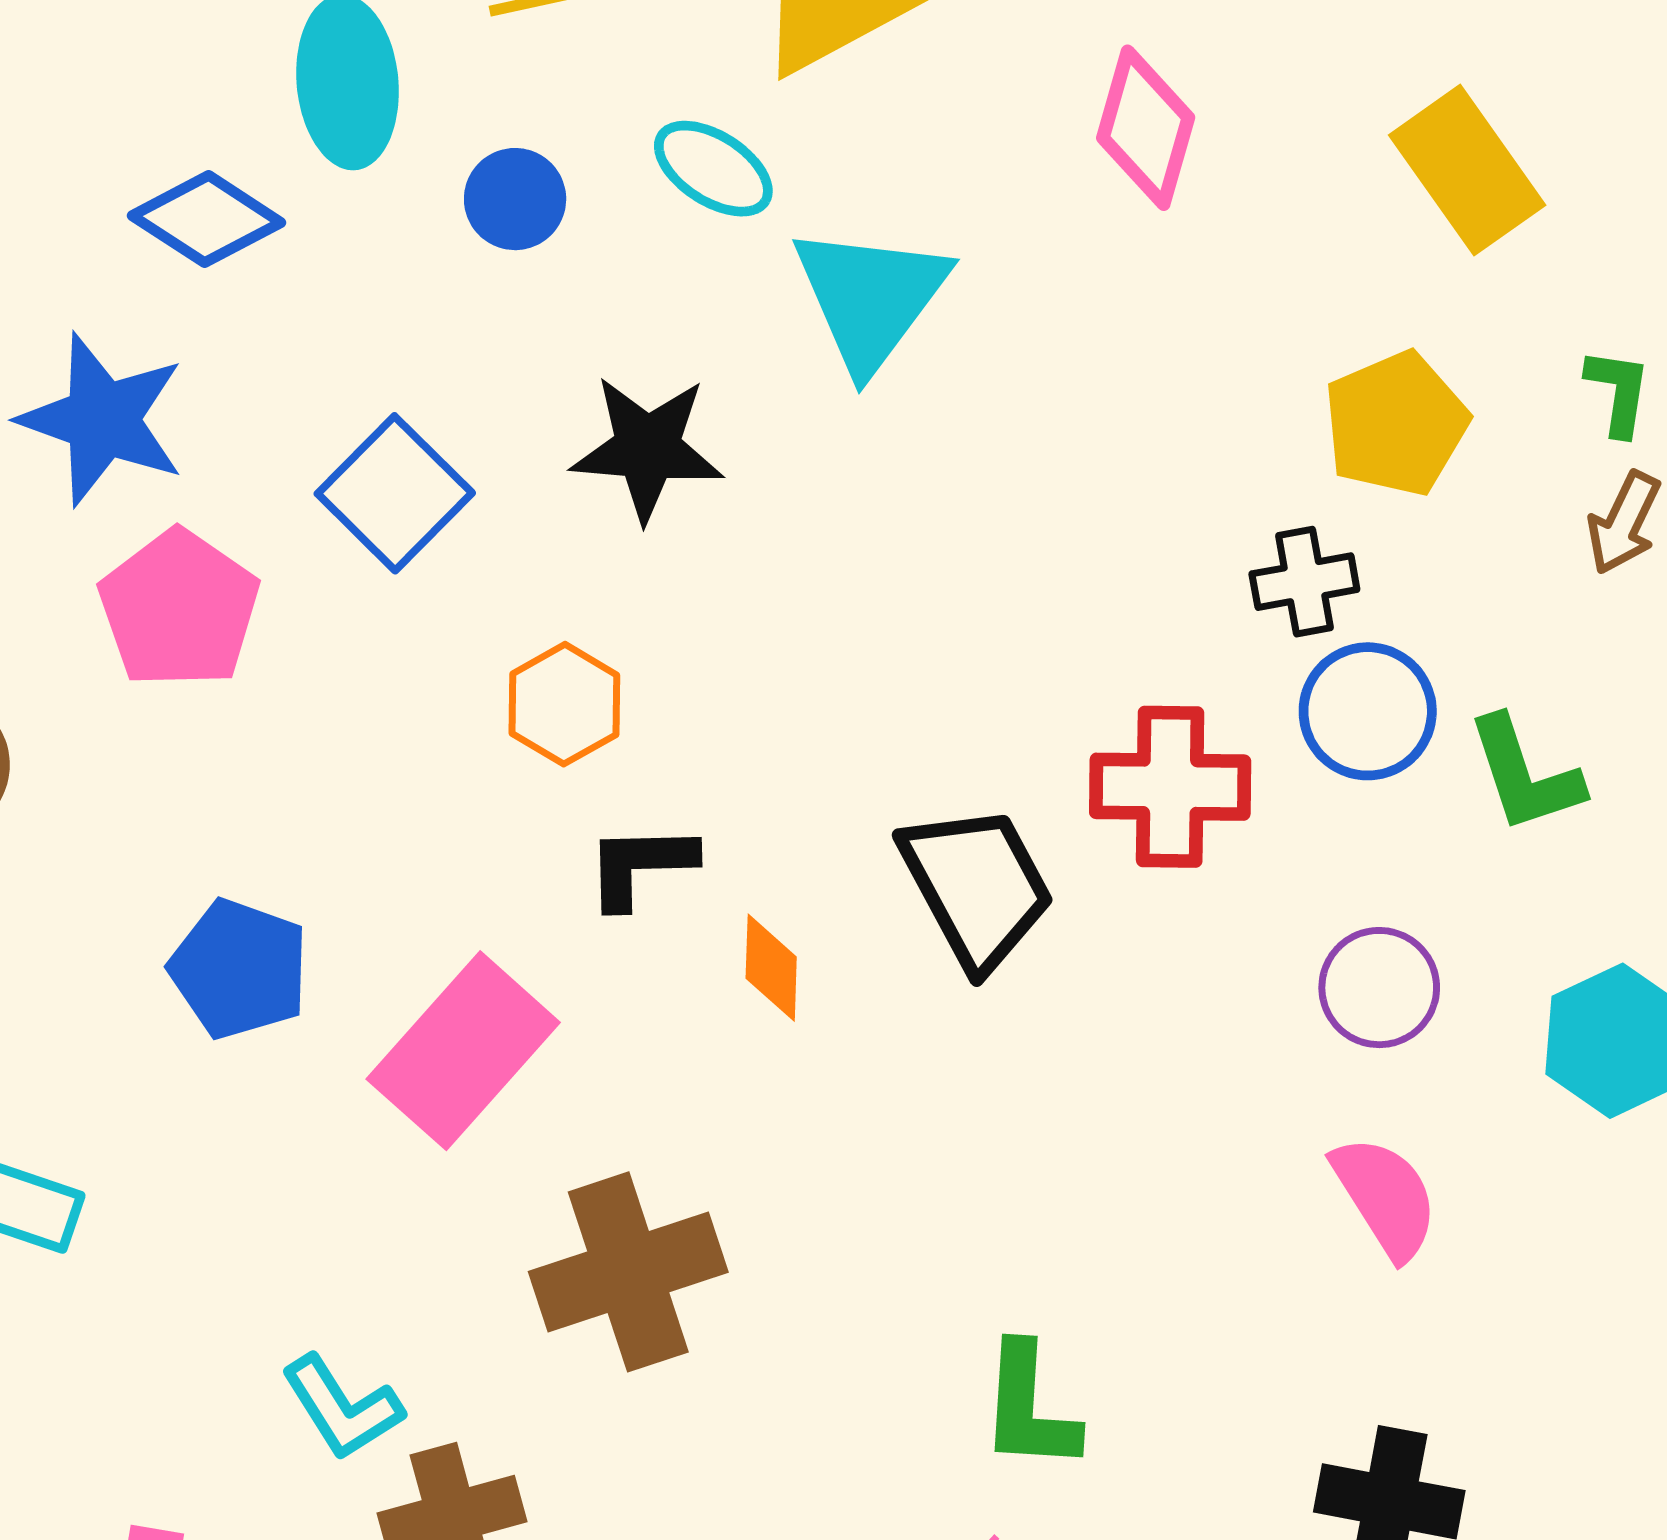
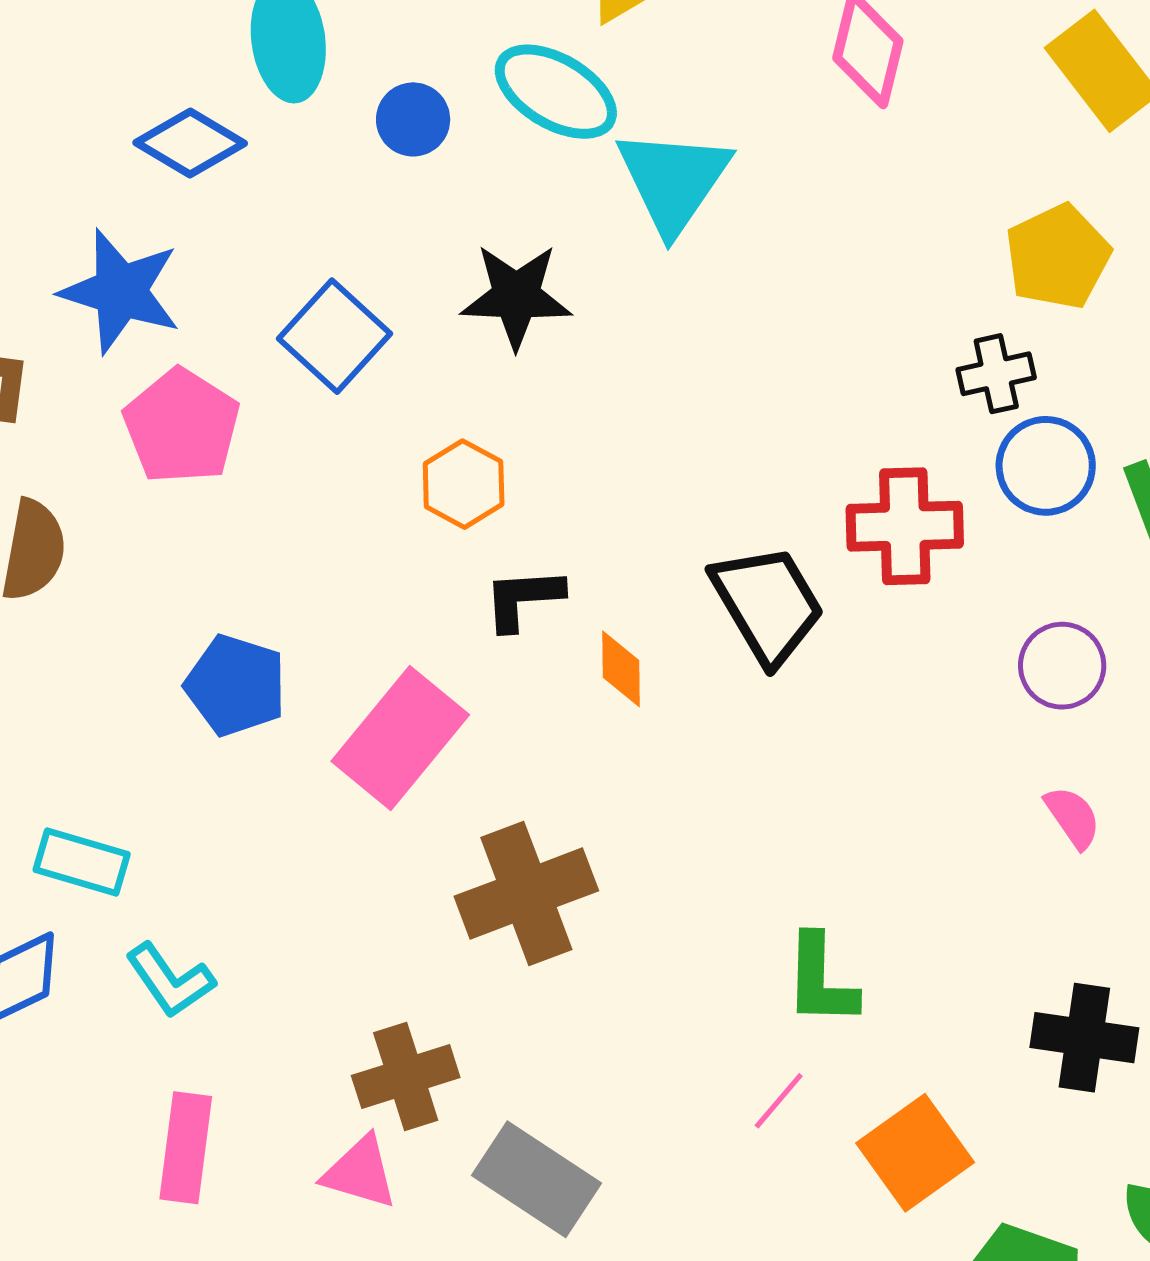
cyan ellipse: (713, 169) -> (556, 92), size x1.4
pink semicircle: (1385, 1197) -> (1073, 817), size x0.7
cyan L-shape: (342, 1408) -> (170, 980), moved

